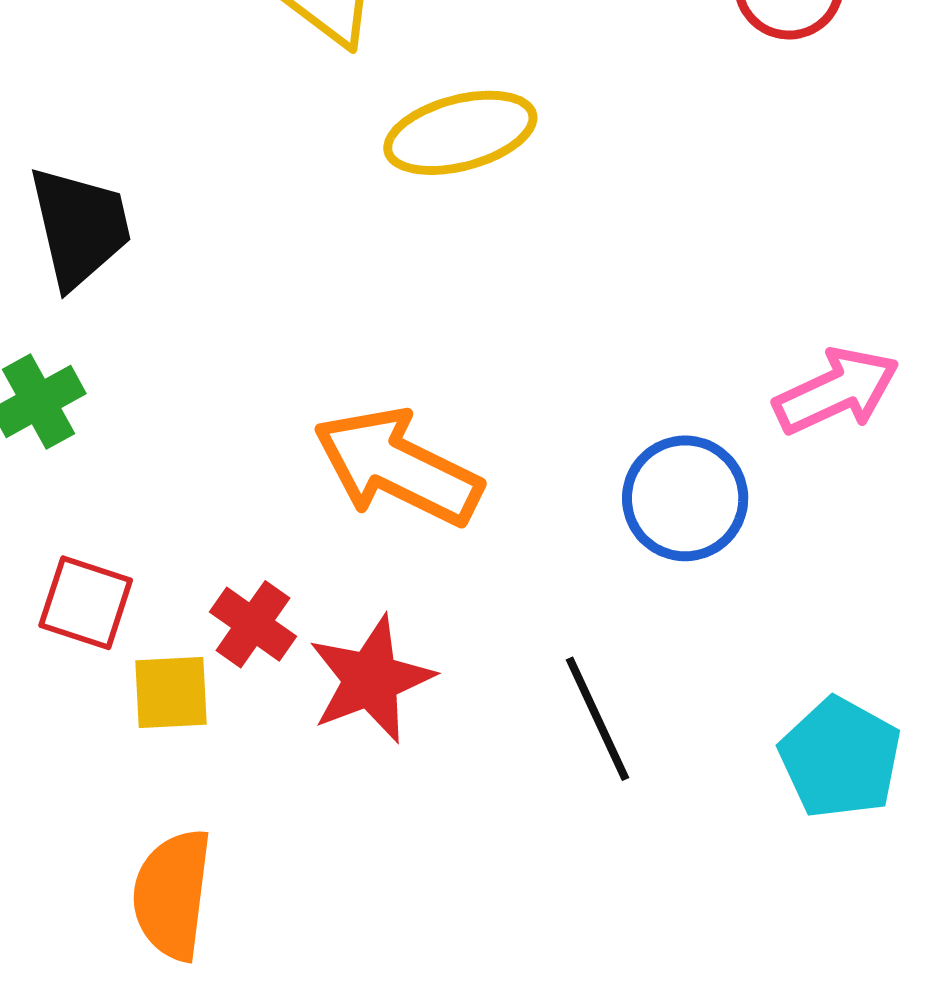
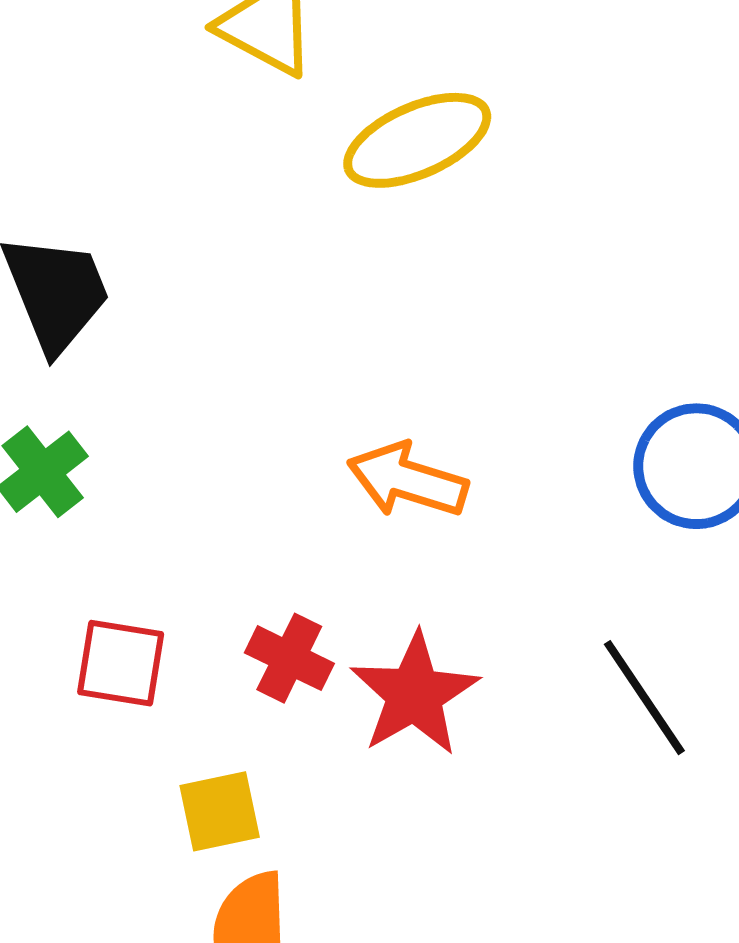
orange arrow: (398, 467) -> (407, 480), size x0.7
yellow square: (171, 692) -> (220, 811), moved

